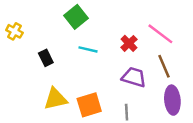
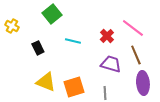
green square: (76, 17) -> (52, 14), moved
yellow triangle: (55, 99) -> (46, 82), turned 35

